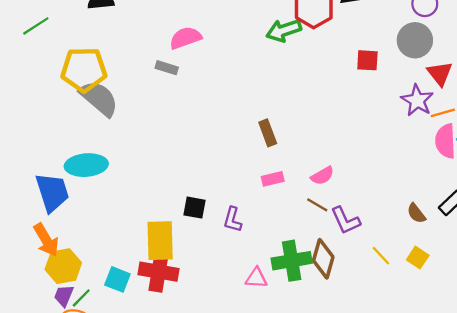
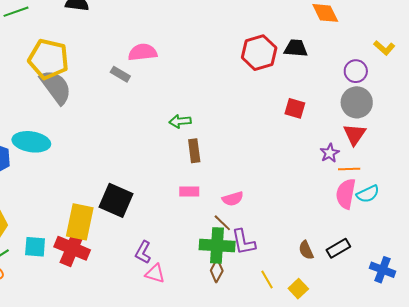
green arrow: (284, 30) -> (180, 121), moved, size x0.7
gray circle: (415, 40) -> (357, 102), moved
purple star: (417, 100) -> (330, 153), size x0.7
black square: (194, 208) -> (116, 200), size x1.6
purple L-shape: (233, 220) -> (143, 252), moved
brown diamond: (323, 259) -> (217, 271), size x0.7
green cross: (292, 261) -> (217, 245), moved
cyan square: (117, 279) -> (35, 247), turned -30

